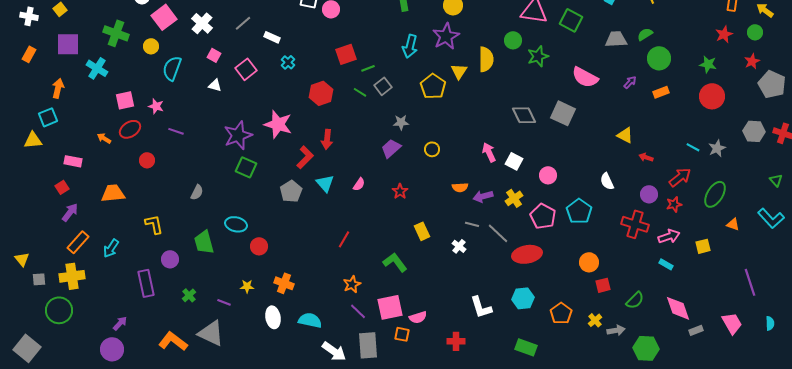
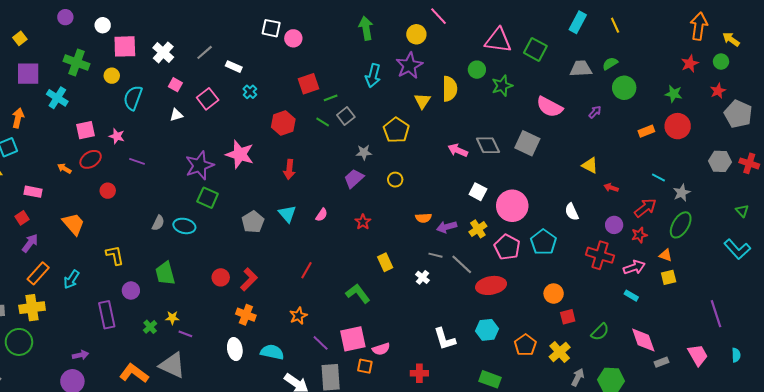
pink square: (164, 17) -> (125, 46), turned 35
white triangle: (215, 85) -> (176, 115), turned -32
yellow pentagon: (433, 86) -> (396, 130), moved
orange rectangle: (661, 92) -> (646, 131), moved
gray star: (717, 148) -> (682, 193), moved
pink arrow: (489, 152) -> (458, 150), moved, turned -42
red L-shape: (305, 157) -> (249, 279), moved
pink circle: (548, 175) -> (512, 206), size x1.8
orange trapezoid: (113, 193) -> (73, 224), turned 55
cyan ellipse: (236, 224) -> (184, 226), moved
orange triangle: (733, 224) -> (666, 255), moved
orange star: (352, 284) -> (298, 316), moved
yellow star: (247, 286) -> (172, 318), moved
yellow cross: (595, 320) -> (560, 352), size x1.5
purple arrow: (120, 323) -> (80, 355), turned 35
gray arrow: (616, 330) -> (578, 377), moved, turned -54

